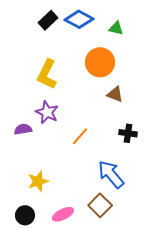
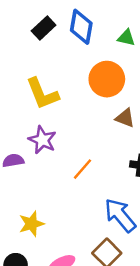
blue diamond: (79, 19) -> (81, 27), turned 72
yellow L-shape: (47, 74) -> (42, 94), turned -48

